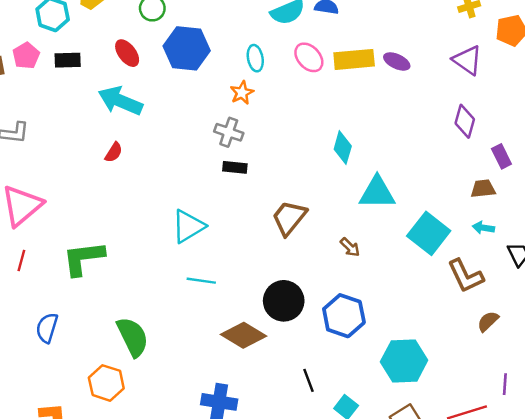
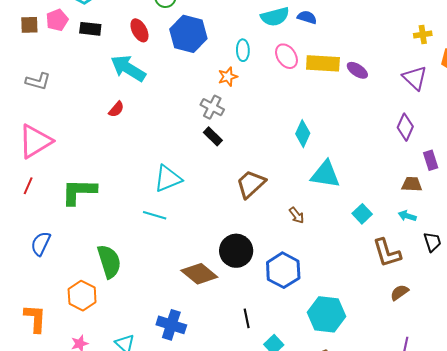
black rectangle: (235, 167) -> (213, 136), turned 30
cyan square: (429, 233) -> (362, 214), size x0.6
cyan line: (201, 281) -> (155, 215), moved

